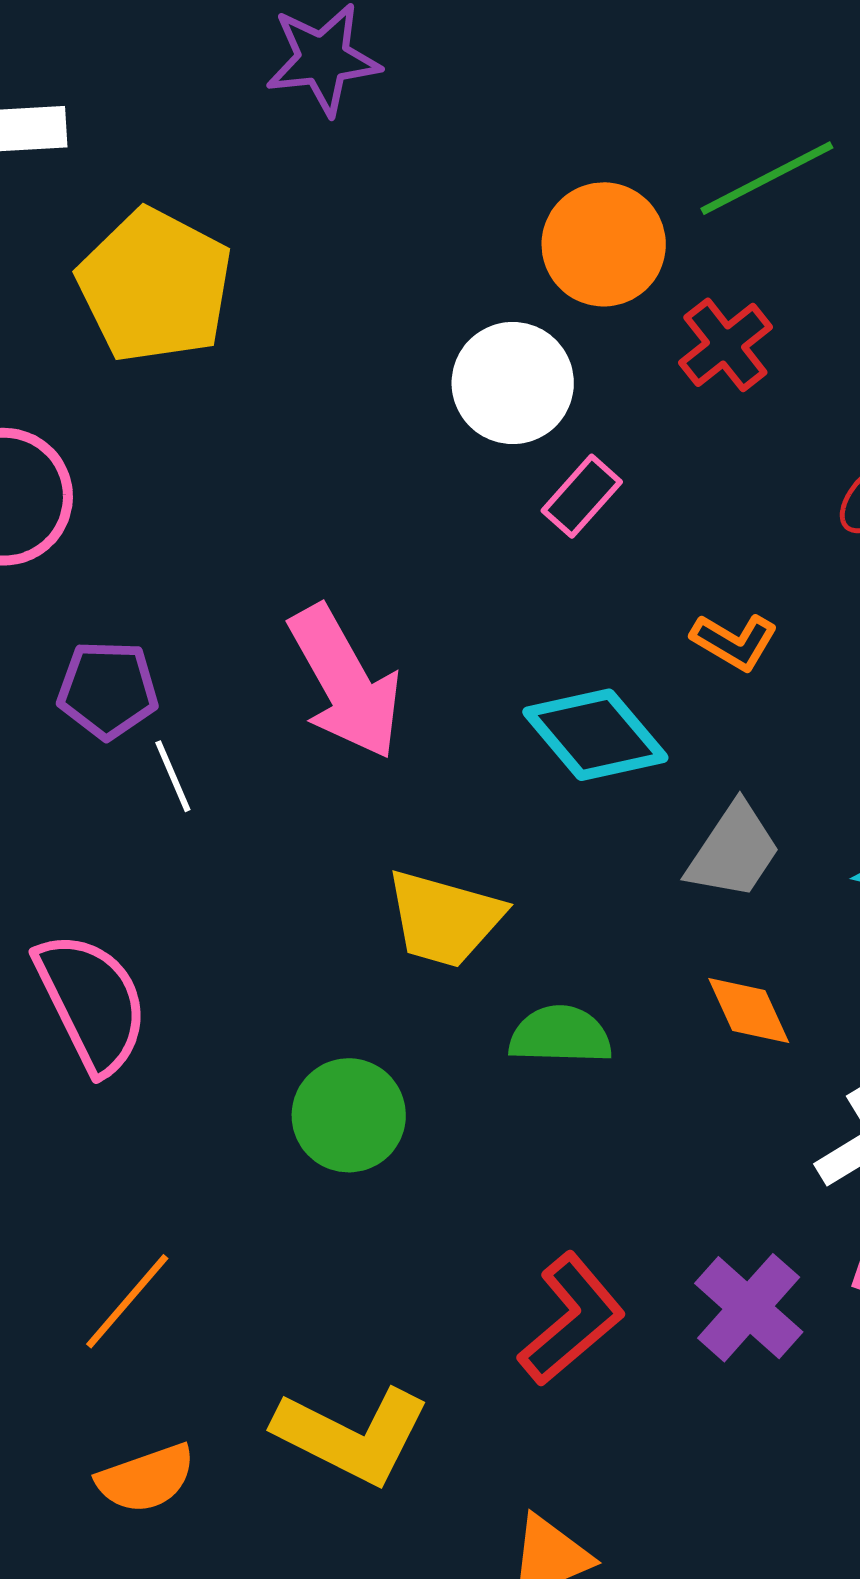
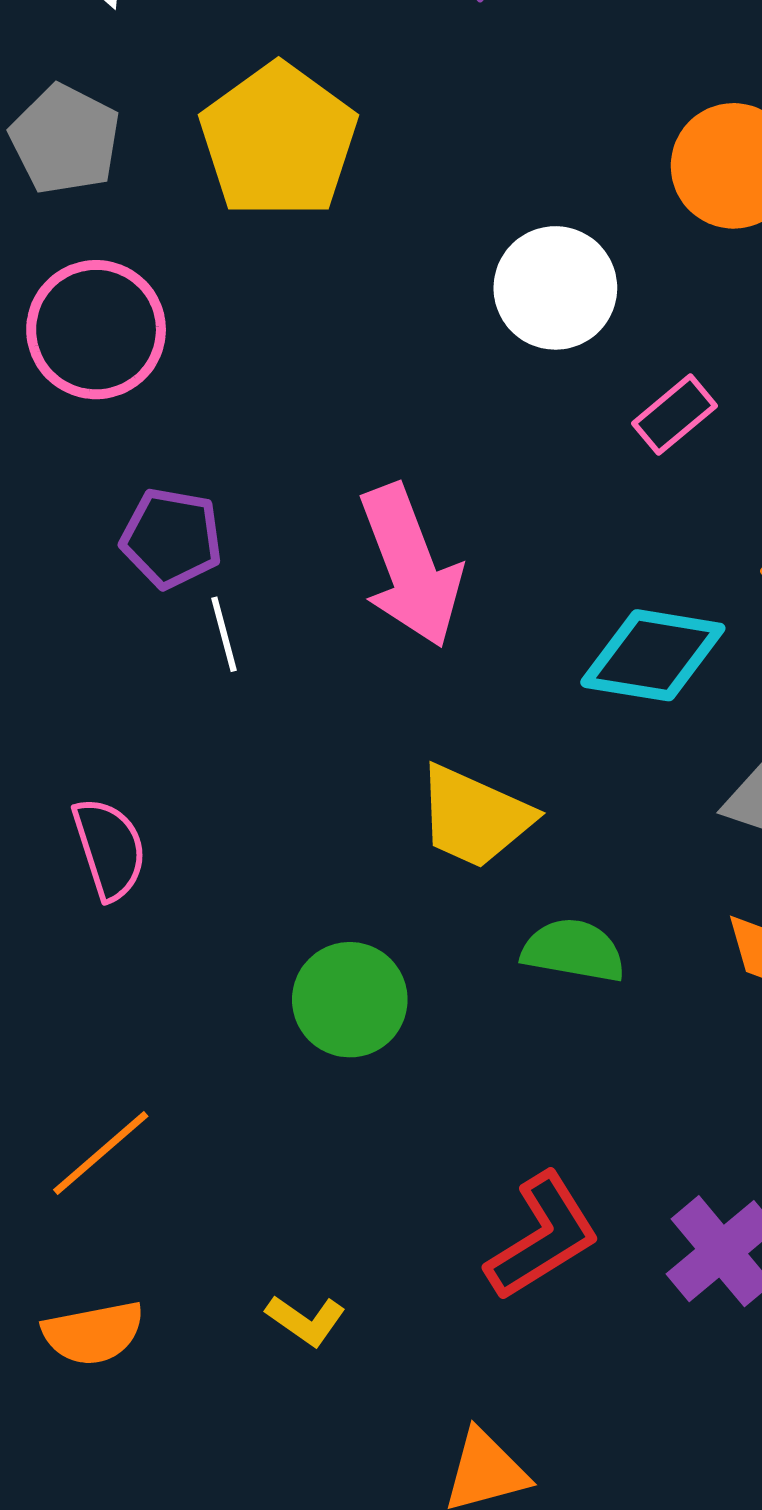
white circle: (513, 383) -> (555, 288), moved
cyan diamond: (595, 735) -> (653, 655), turned -49
pink semicircle: (92, 1002) -> (109, 849), size x0.7
yellow L-shape: (352, 1435) -> (306, 1320), size x0.5

